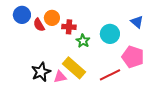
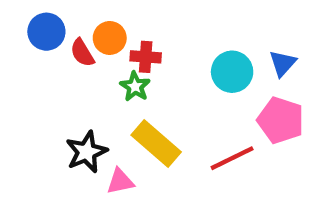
blue triangle: (137, 22) -> (283, 63), moved, turned 32
green star: (83, 41) -> (135, 86), moved
pink triangle: (60, 77) -> (120, 181), moved

